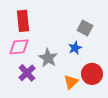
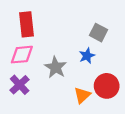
purple cross: (27, 73) -> (20, 85), moved

